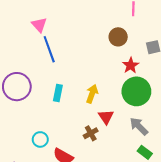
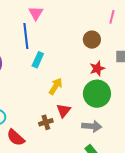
pink triangle: (39, 25) -> (36, 13), moved
cyan rectangle: (58, 93) -> (38, 60), moved
gray arrow: (139, 126) -> (92, 126), turned 126

